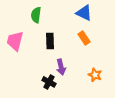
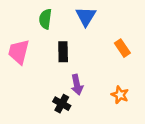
blue triangle: (84, 13) -> (86, 16), moved, turned 36
orange rectangle: (84, 38) -> (122, 48), moved

